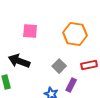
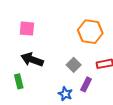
pink square: (30, 31) -> (27, 29), moved

